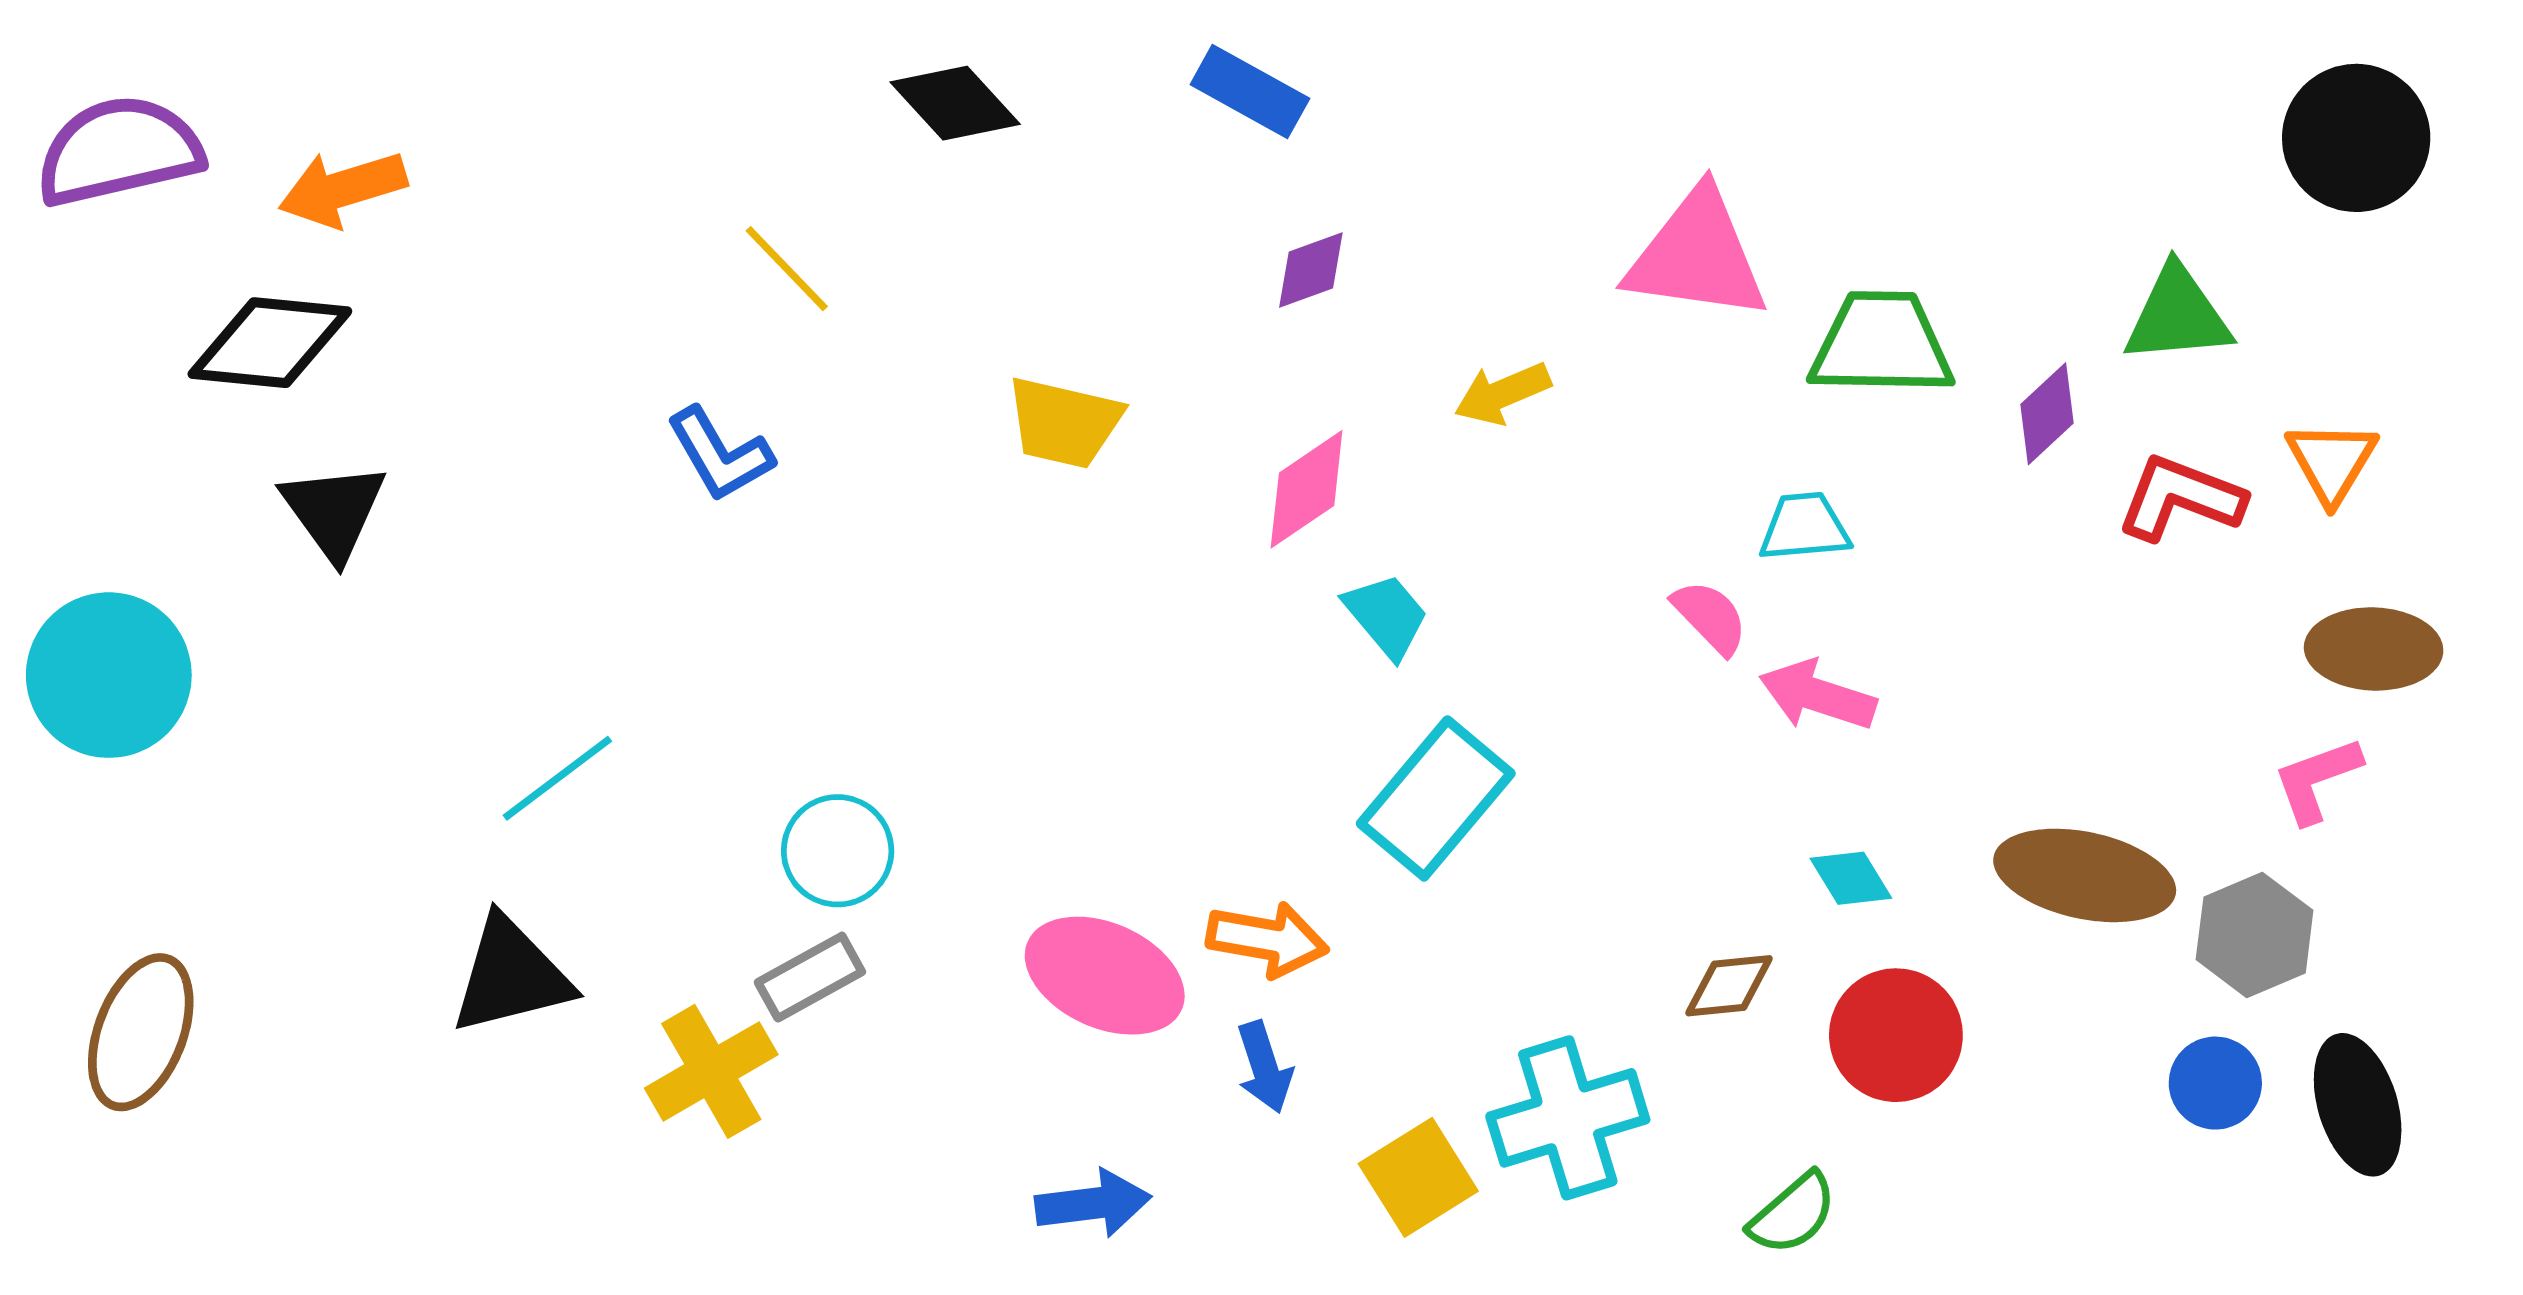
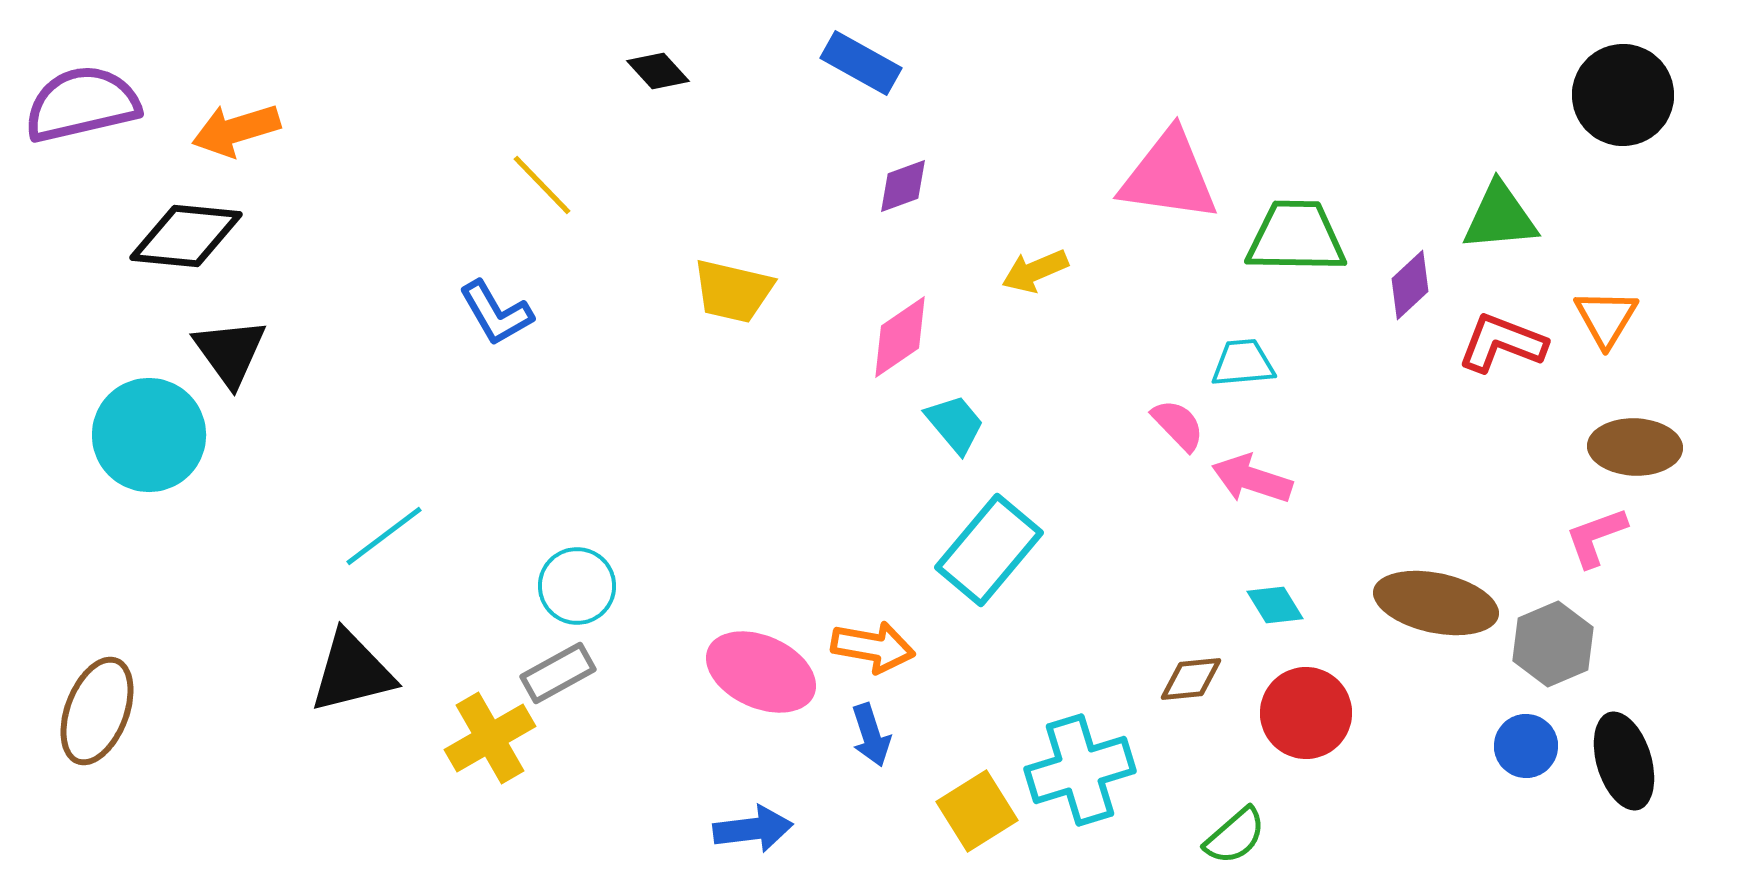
black diamond: (955, 103) -> (658, 71), size x0.7
cyan circle: (109, 675) -> (149, 435), moved

